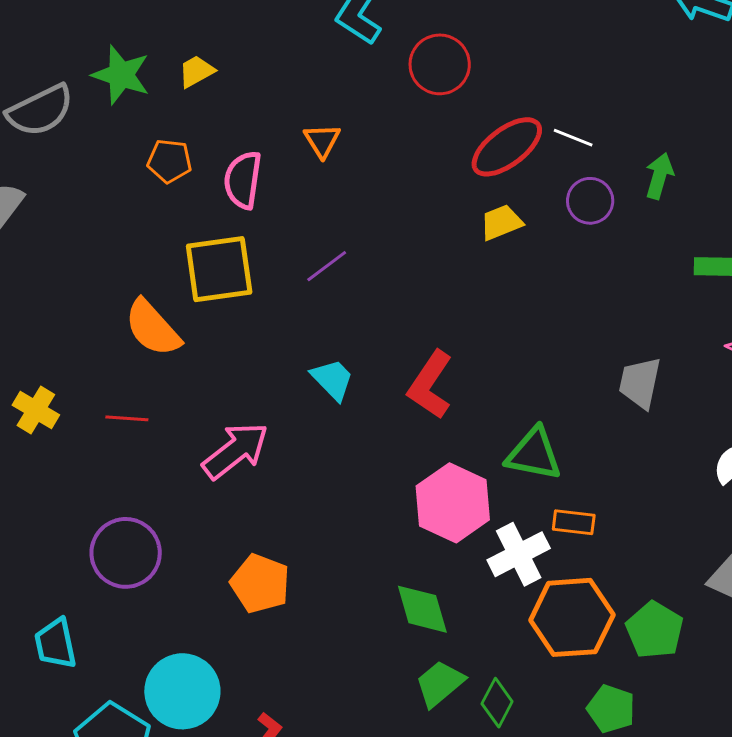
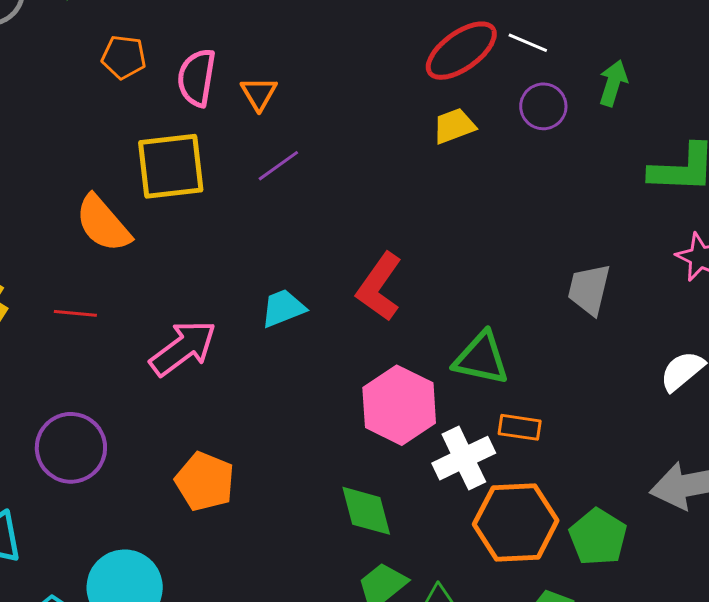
orange triangle: (322, 141) -> (259, 93), moved
cyan trapezoid: (332, 379) -> (283, 308), moved, turned -69

